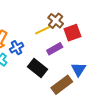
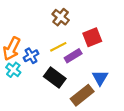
brown cross: (56, 21) -> (61, 17), moved
yellow line: (43, 30) -> (58, 47), moved

